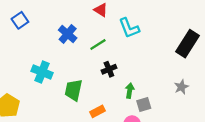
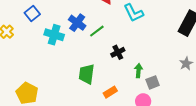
green line: (98, 44) -> (97, 31), moved
cyan cross: (42, 72) -> (54, 35), moved

